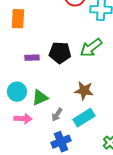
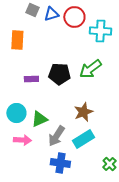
brown star: (84, 91) -> (83, 112), turned -30
gray arrow: (57, 115) -> (56, 136), size x1.5
blue cross: (61, 142) -> (60, 163), turned 30

